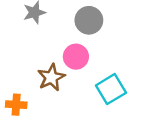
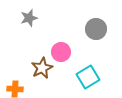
gray circle: (89, 20) -> (96, 29), moved

